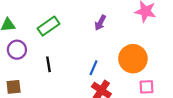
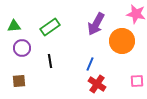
purple arrow: (100, 23) -> (96, 24), size x1.6
orange circle: (133, 59) -> (122, 41), moved

